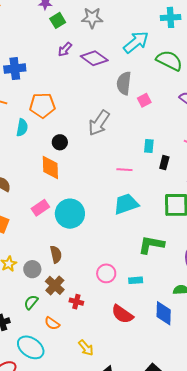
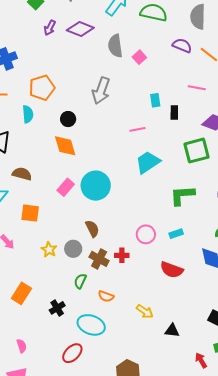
red cross: (76, 302) -> (122, 255), moved

